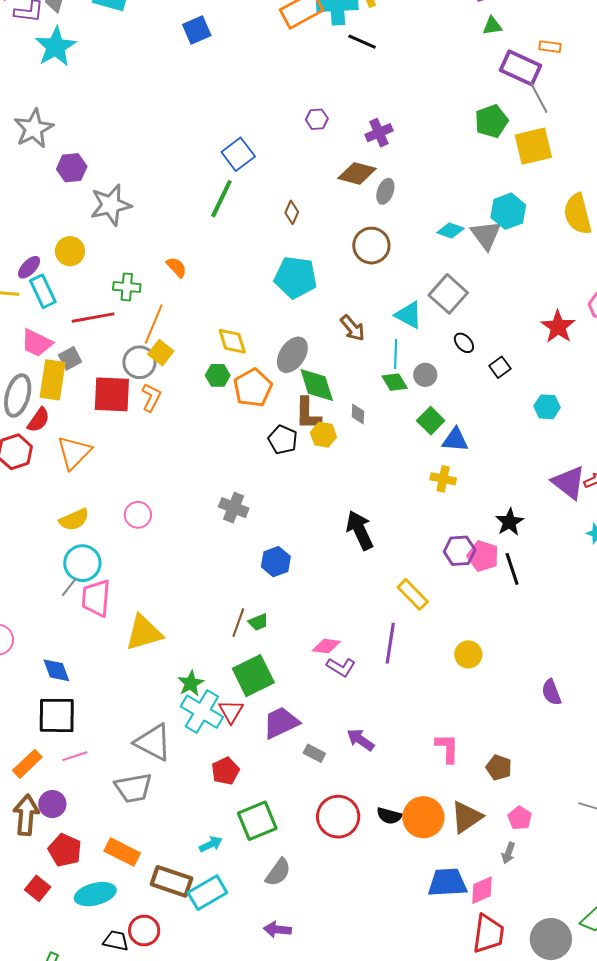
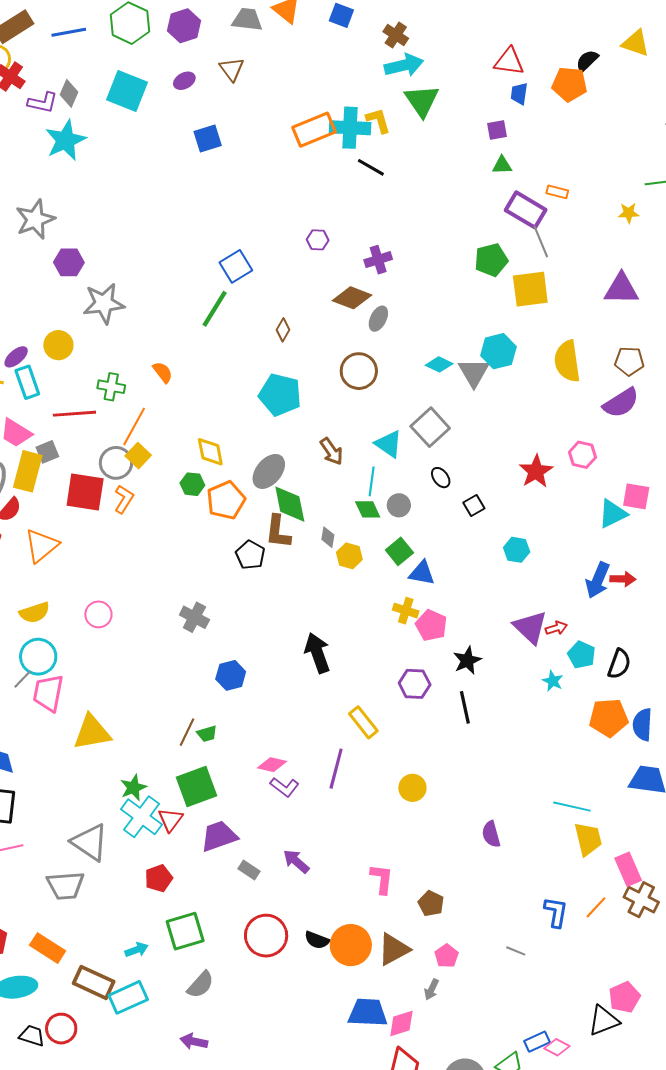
yellow hexagon: (323, 435) -> (349, 556), moved
pink pentagon: (483, 556) -> (431, 625), moved

